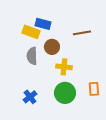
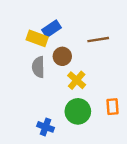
blue rectangle: (43, 24) -> (52, 29), turned -49
yellow cross: (64, 67) -> (77, 80), turned 35
blue cross: (30, 97) -> (46, 127), moved, turned -32

